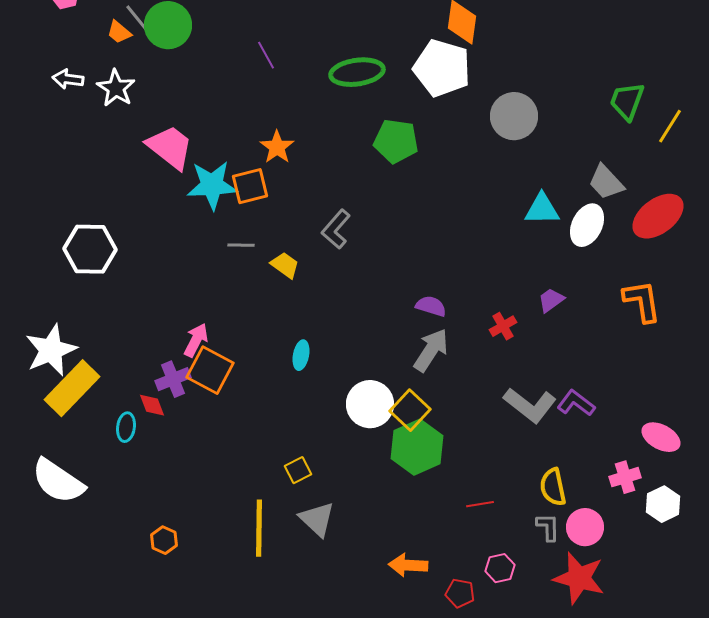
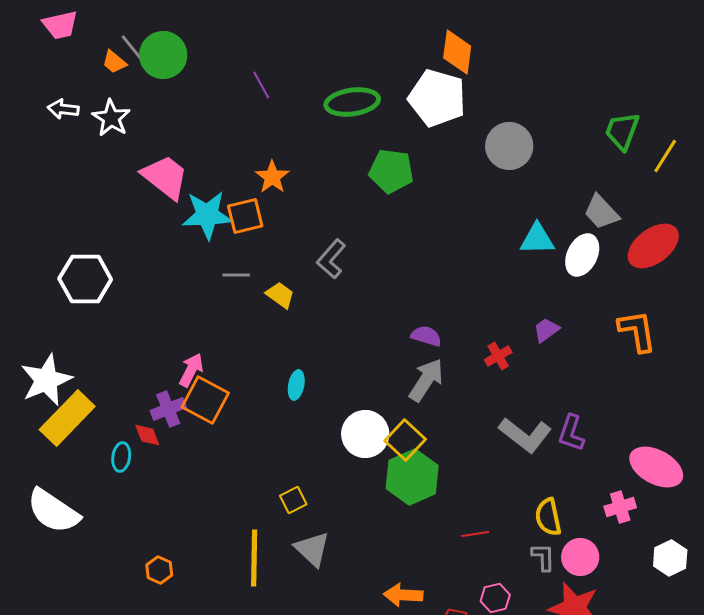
purple L-shape: (576, 403) -> (571, 433), turned -108
pink ellipse: (661, 437) -> (656, 467), size x1.4
white hexagon: (663, 504) -> (670, 558), moved

